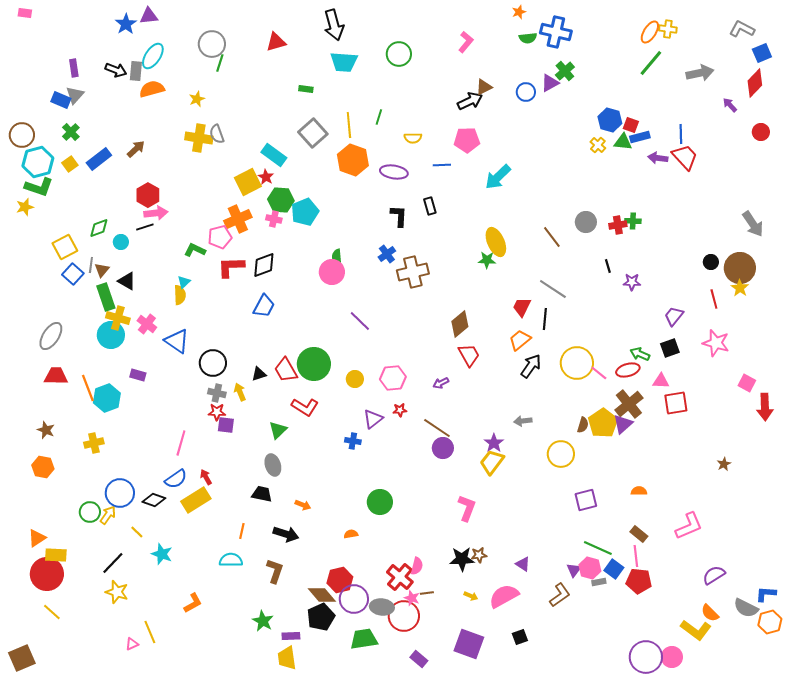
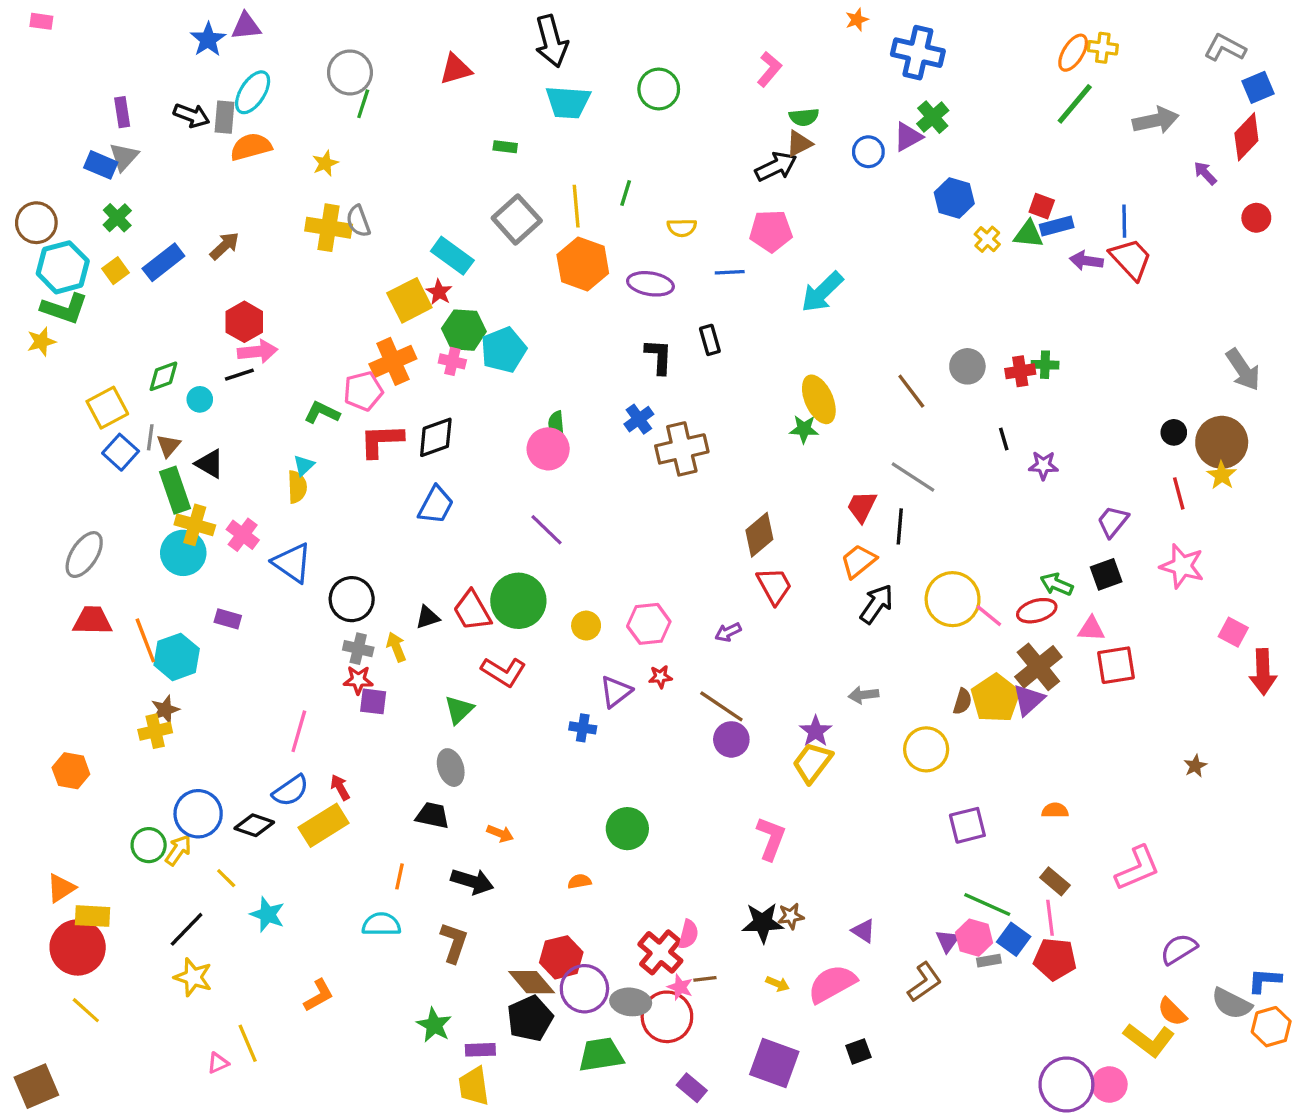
green semicircle: (528, 38) -> (804, 117), moved
blue hexagon: (610, 120) -> (954, 198), moved
purple line: (360, 321) -> (546, 530), moved
brown star: (46, 430) -> (165, 710), moved, turned 30

